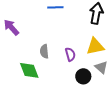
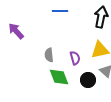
green diamond: (29, 70) -> (59, 77), moved

